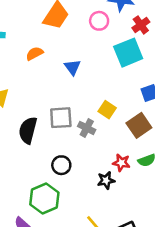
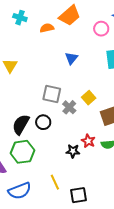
orange semicircle: (35, 53) -> (47, 28), moved
black semicircle: (28, 130) -> (21, 124), moved
black circle: (61, 165) -> (43, 122), moved

